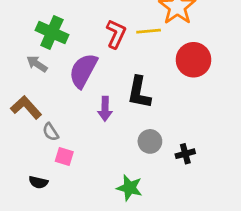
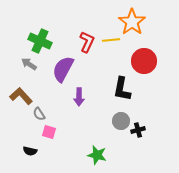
black L-shape: (139, 92) -> (122, 89), moved
gray circle: (150, 141) -> (121, 121), moved

